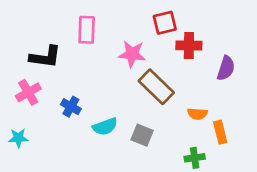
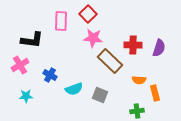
red square: (165, 23) -> (88, 14), moved, turned -30
red cross: (189, 45) -> (133, 45), moved
cyan star: (18, 138) -> (26, 96), moved

